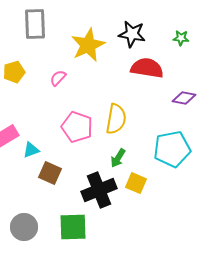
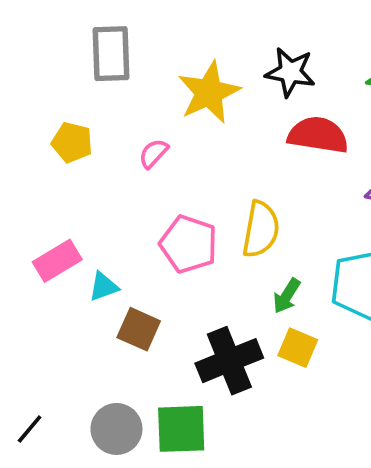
yellow pentagon: (14, 72) -> (72, 142), turned 30
green arrow: (118, 158) -> (287, 296), moved
gray circle: (24, 227) -> (116, 429), moved

